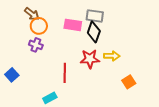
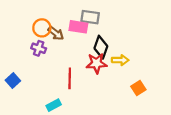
brown arrow: (32, 14) -> (56, 33), moved
gray rectangle: (95, 16) -> (90, 17), moved
black diamond: (94, 32) -> (101, 47), moved

